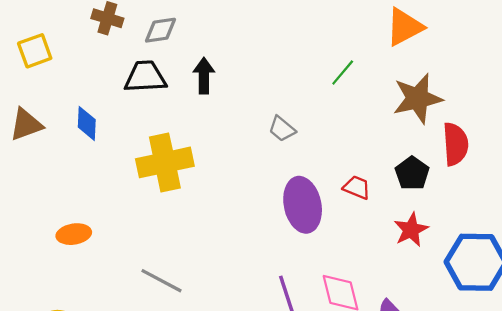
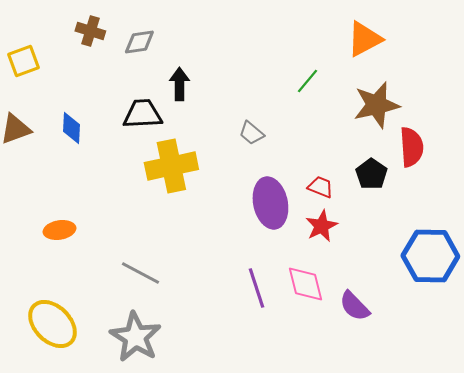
black trapezoid: (145, 77) -> (142, 114), moved
yellow cross: (165, 162) -> (171, 166), moved
red star: (411, 230) -> (321, 226), moved

